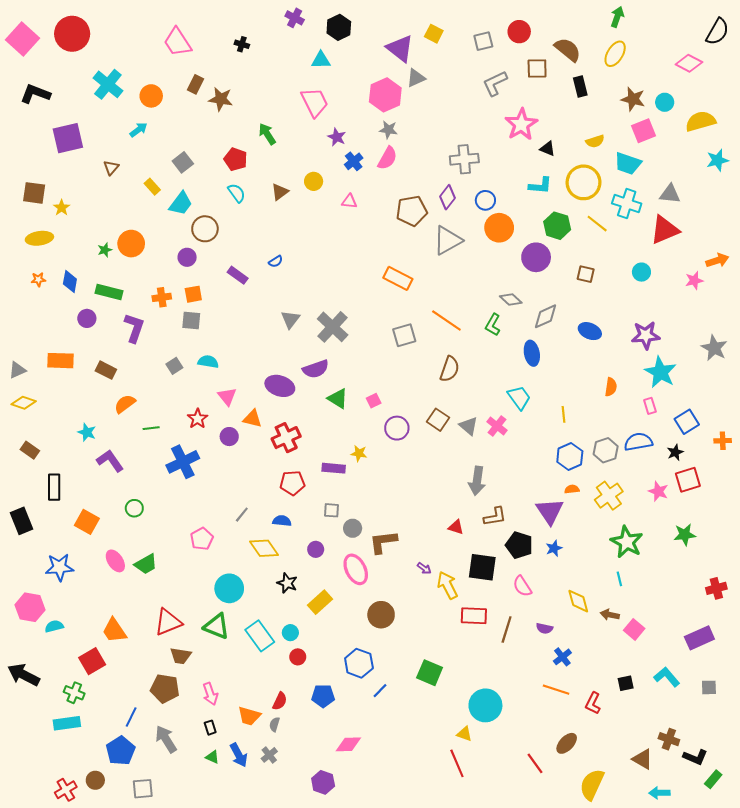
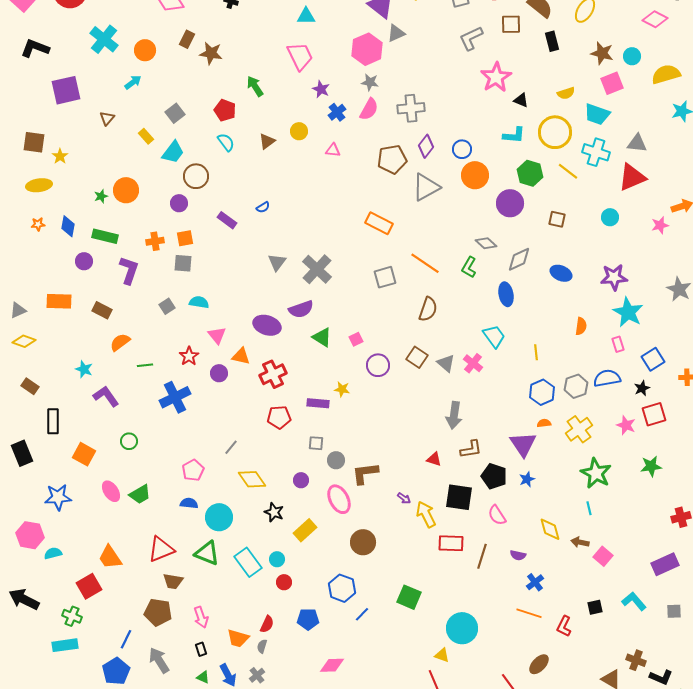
gray cross: (464, 159) -> (411, 108), moved
blue semicircle: (282, 521) -> (189, 503), moved

